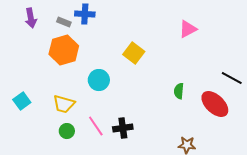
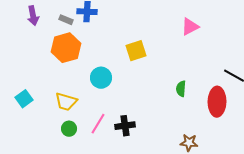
yellow square: (134, 53) -> (136, 51), turned 35
red ellipse: (215, 104) -> (217, 102), turned 48
pink line: (96, 126) -> (98, 124), turned 65

